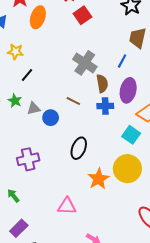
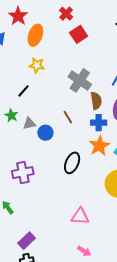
yellow star: (15, 52) -> (37, 65), moved
brown line: (73, 101) -> (68, 117), turned 32
orange star: (99, 179) -> (99, 146), moved
pink triangle: (67, 206) -> (80, 216), moved
purple rectangle: (19, 228) -> (27, 241), moved

